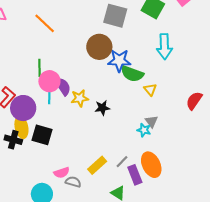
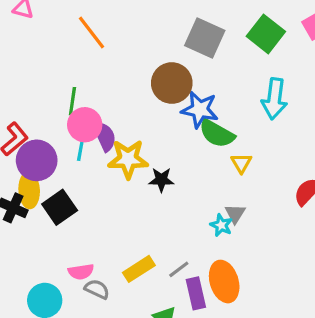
yellow star: (80, 98) -> (128, 159), size x1.4
black square: (42, 135) -> (60, 207), turned 30

